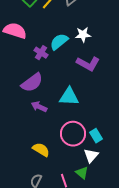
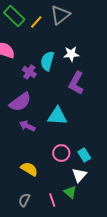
cyan semicircle: (59, 42) -> (47, 61), turned -36
purple L-shape: (88, 64) -> (76, 83), turned 90
pink circle: (73, 134) -> (61, 153), size x0.7

